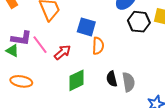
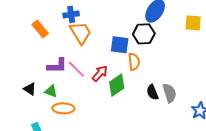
black hexagon: (139, 22) -> (144, 34), moved
green triangle: (12, 51) -> (51, 91), moved
green diamond: (77, 80) -> (117, 85), moved

